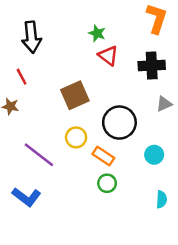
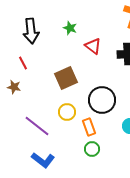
green star: (97, 33) -> (70, 28), moved
orange rectangle: (103, 156) -> (89, 127), turned 36
blue L-shape: (26, 197) -> (43, 160), moved

